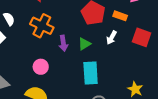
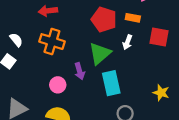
purple arrow: (63, 43) -> (80, 71), moved
green triangle: (84, 44) -> (100, 53), size x1.6

